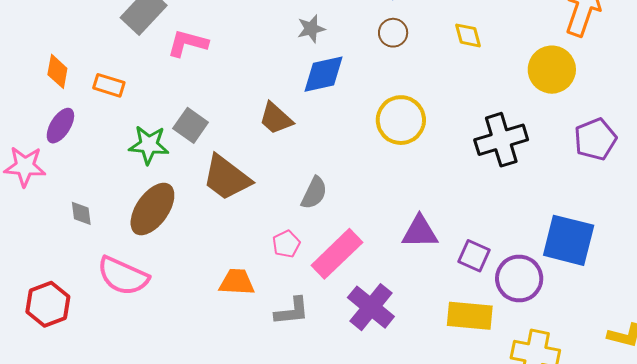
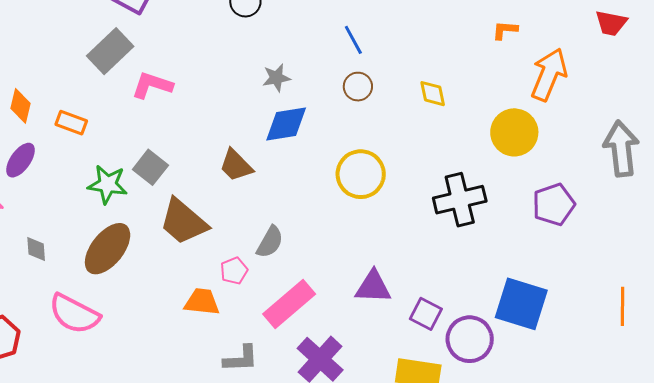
pink pentagon: (286, 244) -> (234, 271), moved
orange trapezoid: (237, 282) -> (202, 302), moved

